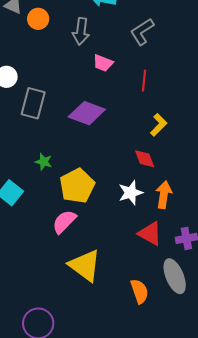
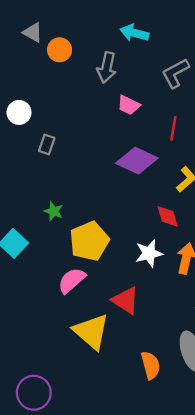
gray rectangle: (33, 103) -> (47, 144), size x0.6
purple diamond: (87, 113) -> (137, 161), moved
red triangle: (150, 234) -> (126, 300), moved

